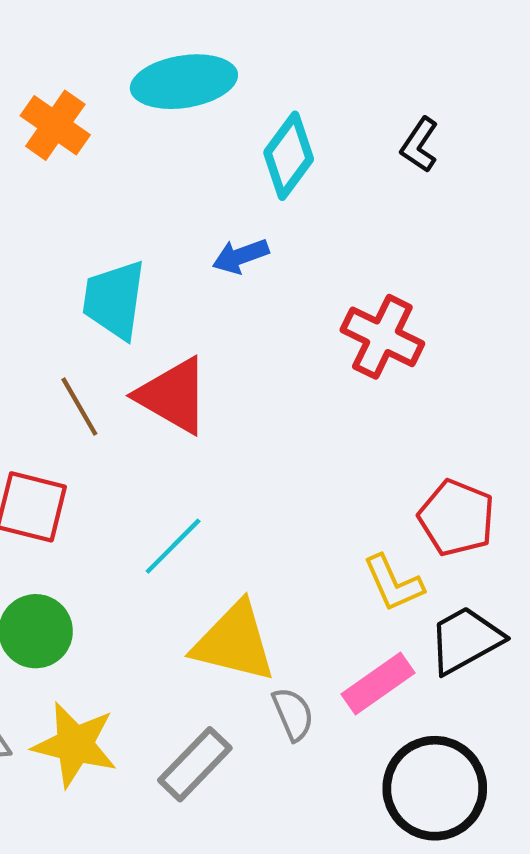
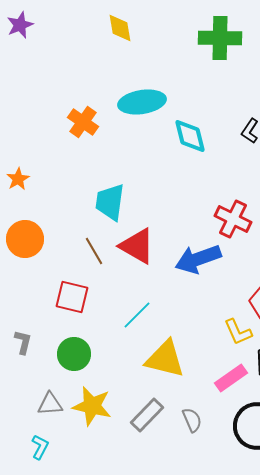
cyan diamond: (289, 156) -> (190, 136), turned -51
blue arrow: (241, 256) -> (198, 259), moved, size x1.8
gray semicircle: (293, 714) -> (192, 420), moved

